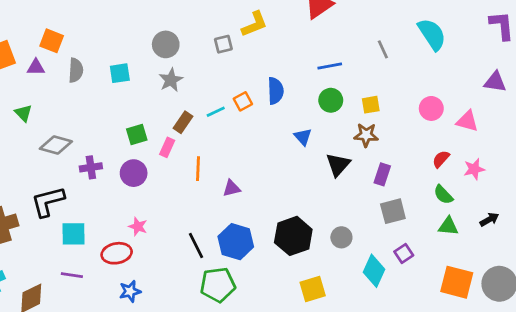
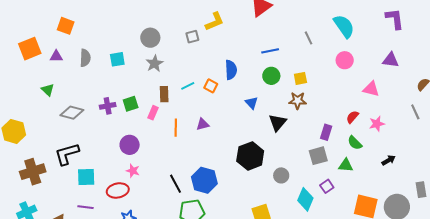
orange square: (52, 41) -> (66, 26), moved
orange square: (243, 101) -> (211, 86), moved, turned -32
pink circle: (431, 108) -> (345, 60), moved
brown rectangle: (183, 122) -> (164, 94), turned -35
purple cross: (91, 167) -> (108, 106), moved
purple circle: (134, 173) -> (130, 145), moved
purple rectangle: (382, 174) -> (326, 132), moved
purple triangle: (232, 188) -> (203, 124), moved
green triangle: (448, 226) -> (346, 165), moved
black hexagon: (293, 236) -> (250, 156), moved

